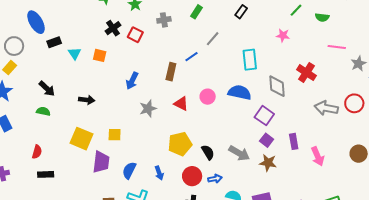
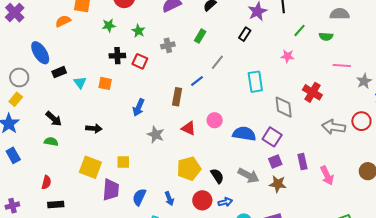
black cross: (113, 28) -> (117, 56), turned 35
blue semicircle: (240, 92) -> (244, 134), moved
gray star: (148, 109) -> (156, 135), turned -30
purple square: (267, 140) -> (275, 161), turned 32

